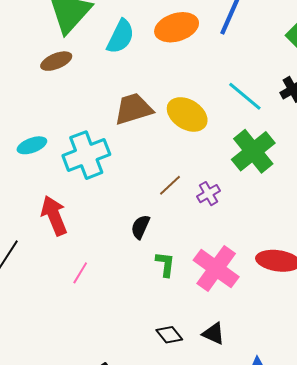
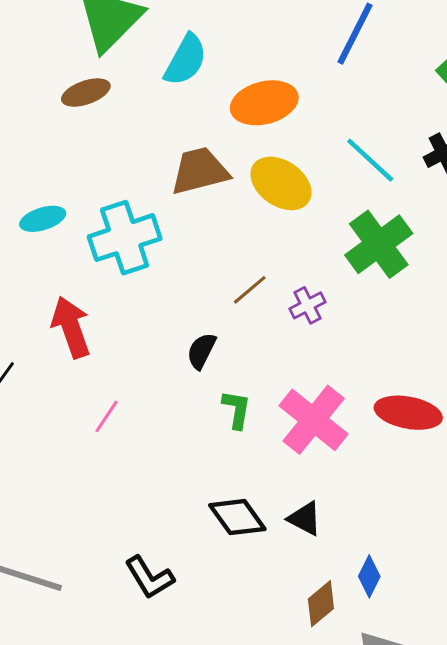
orange ellipse: (177, 27) -> (264, 103), moved
black diamond: (169, 335) -> (237, 517), size x1.4

